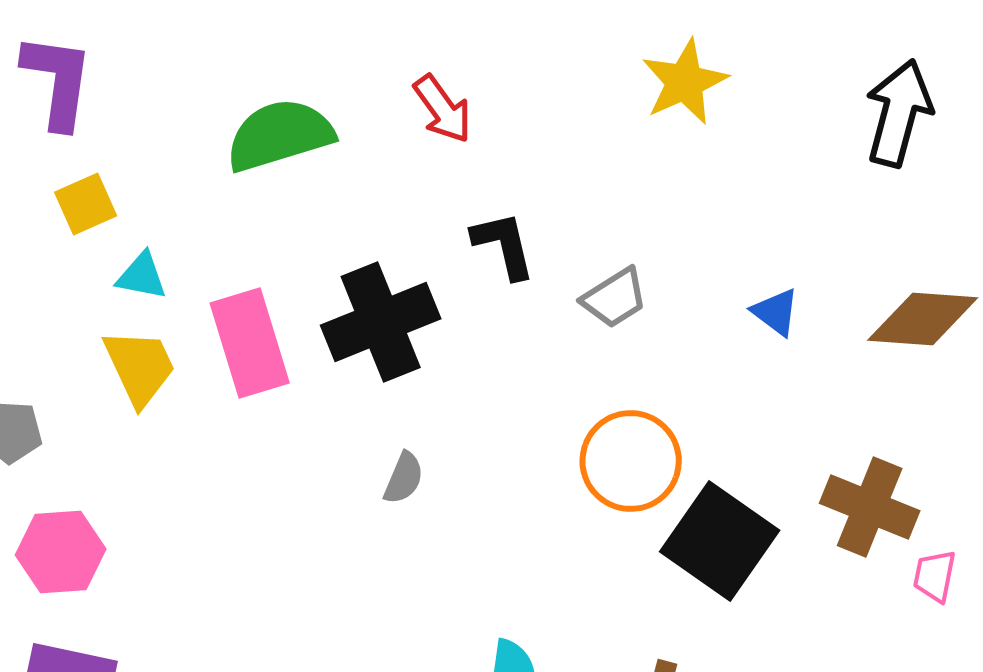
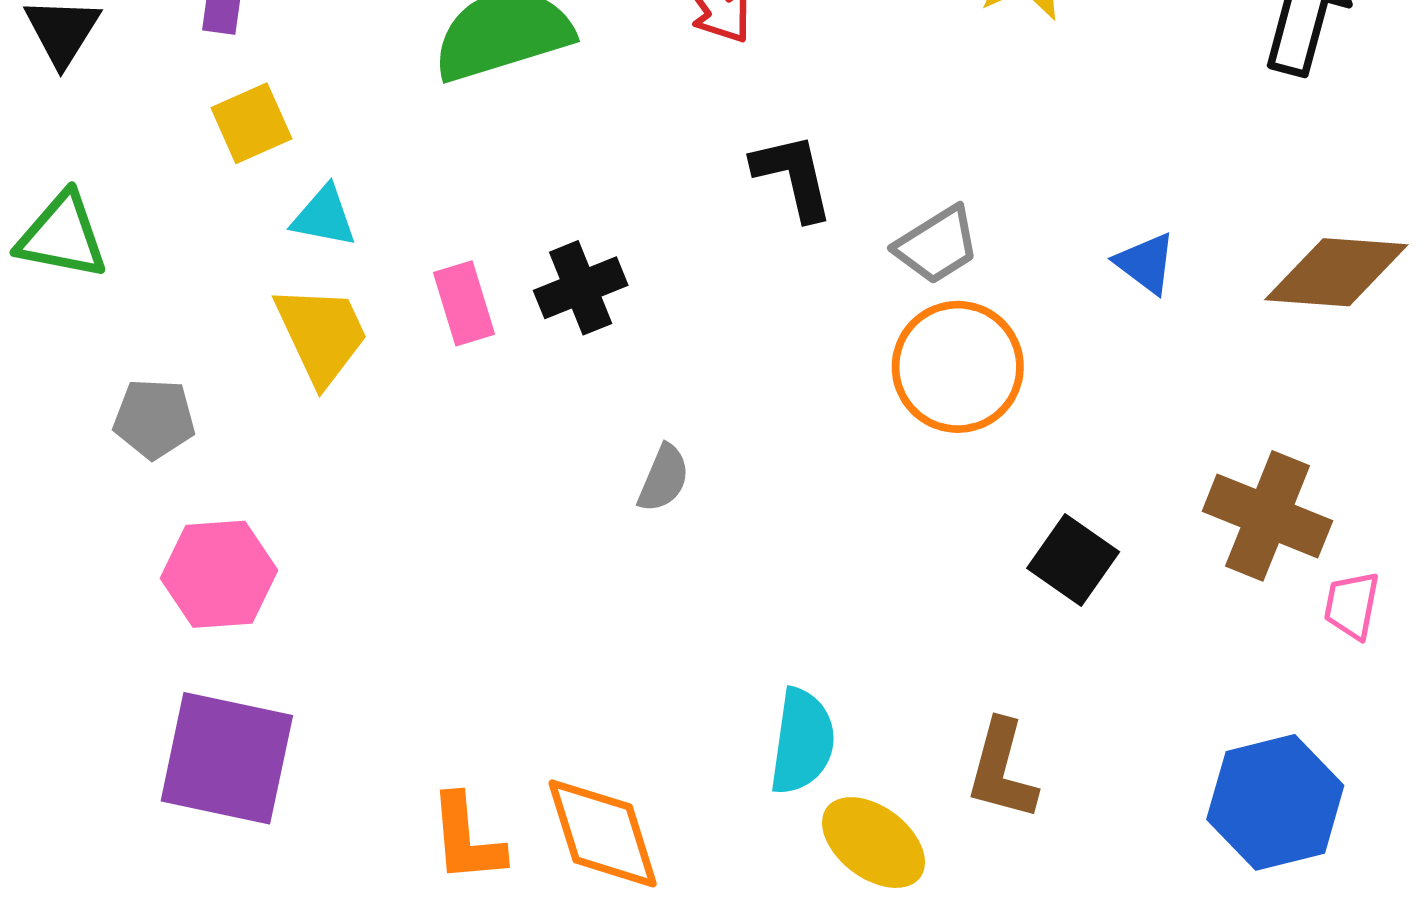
black cross: (381, 322) -> (581, 288), moved, size x0.6
pink rectangle: (250, 343) -> (464, 303), size x0.6
orange circle: (631, 461) -> (958, 367), moved
black square: (720, 541) -> (1073, 560), size x0.6

